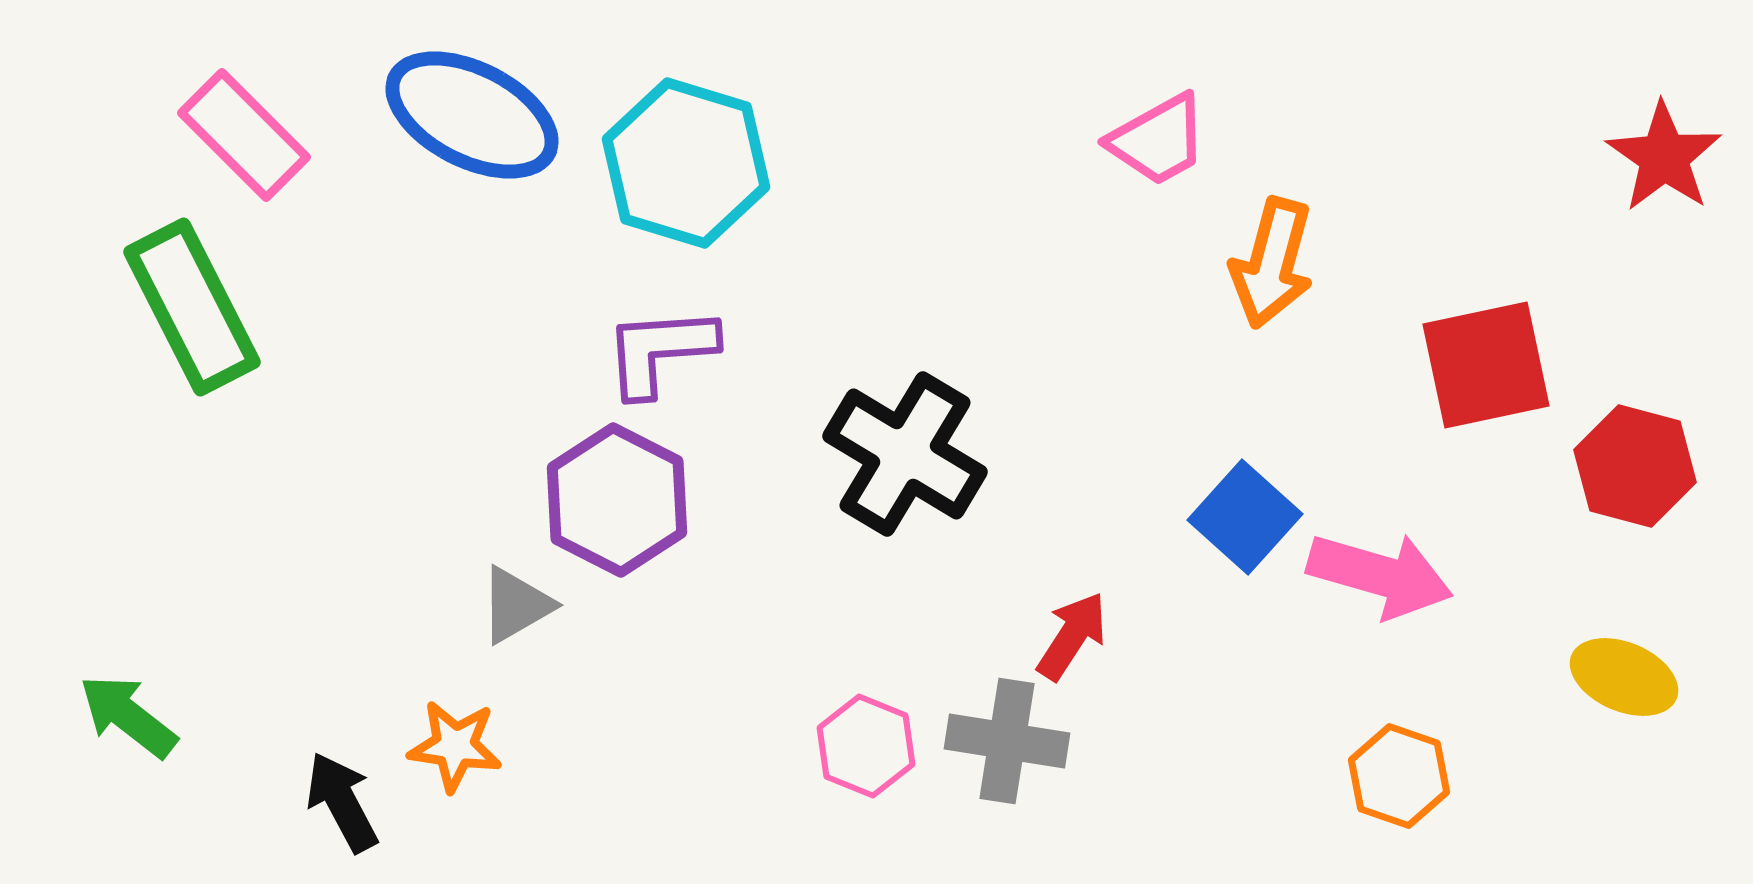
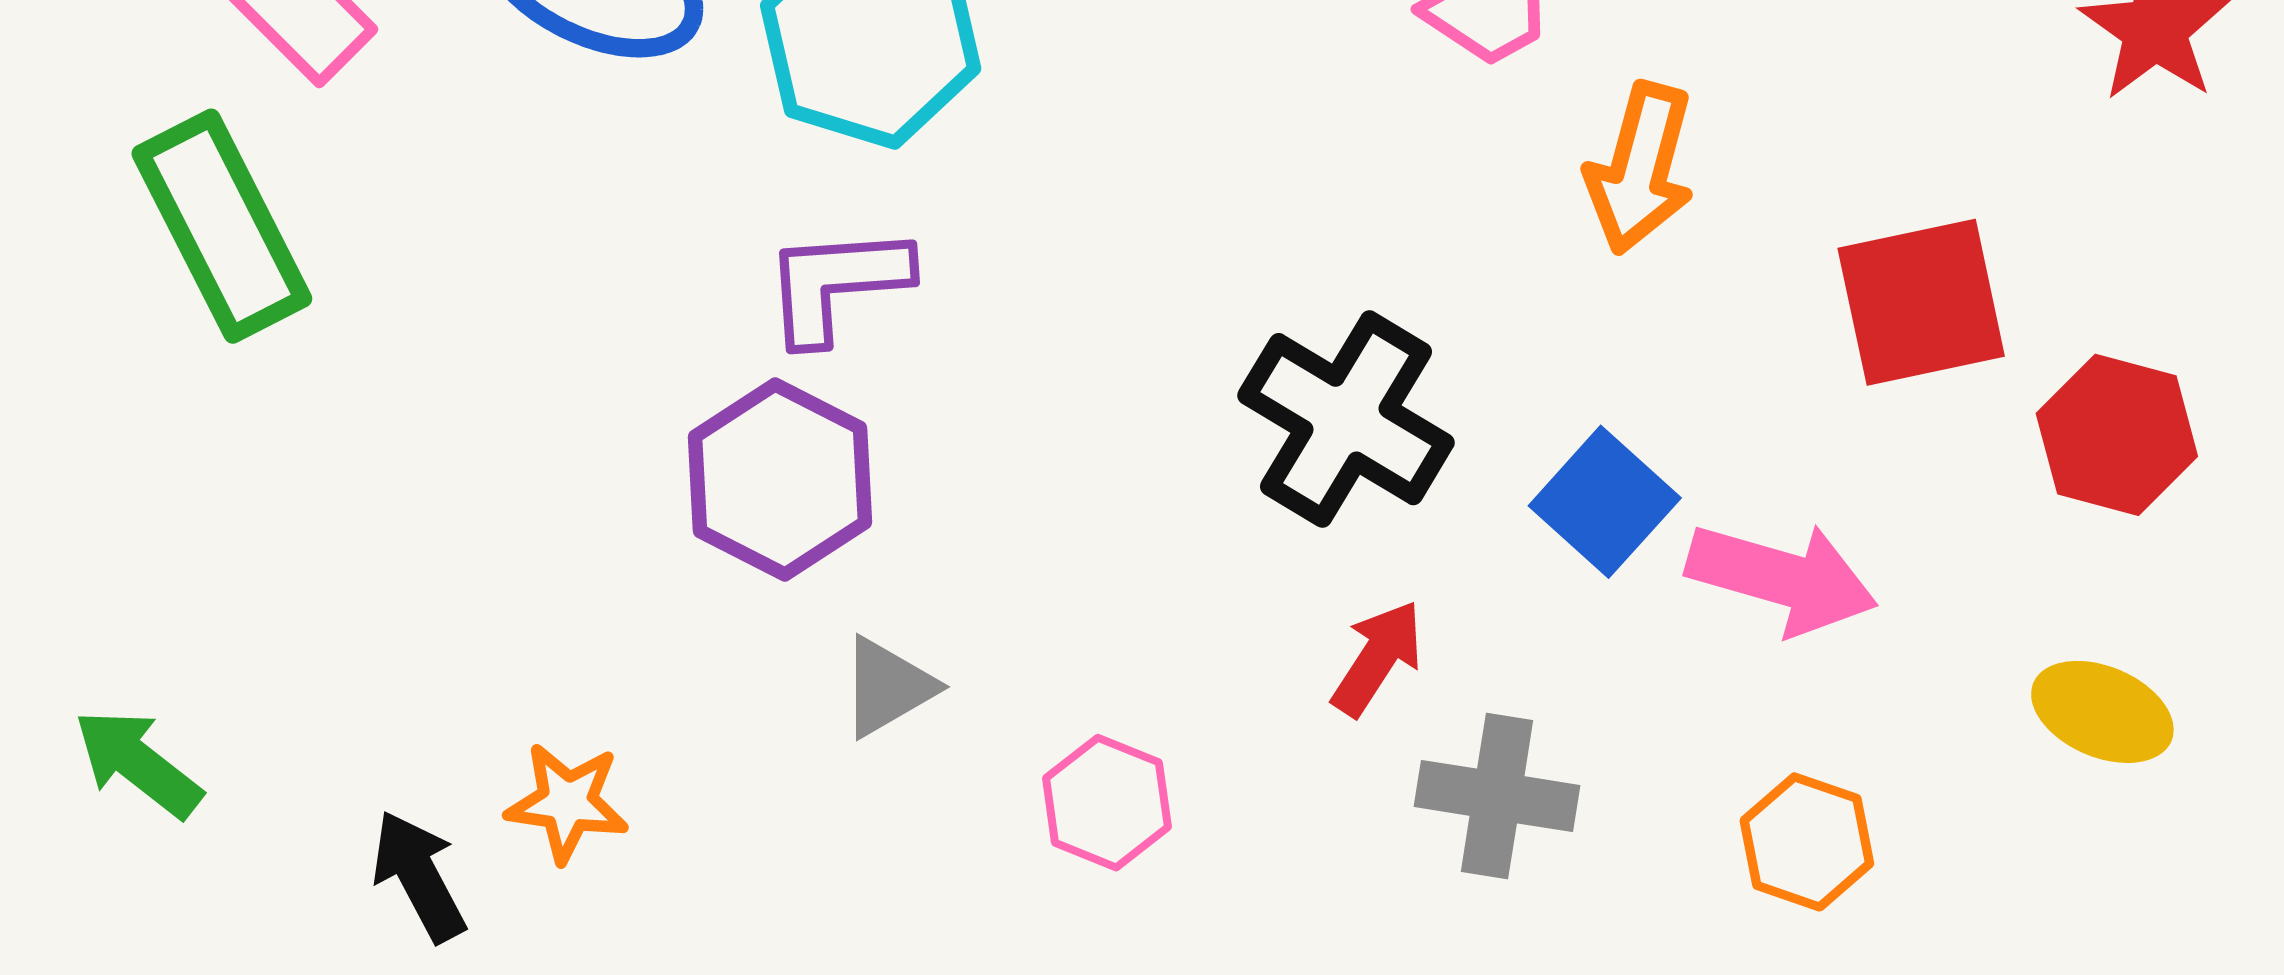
black cross: (905, 454) -> (1346, 419), moved
gray triangle: (516, 605) -> (888, 687), moved
gray cross: (1007, 741) -> (1497, 796), moved

